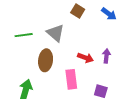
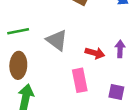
gray triangle: (55, 33) -> (57, 40), moved
brown ellipse: (46, 60) -> (18, 65), moved

